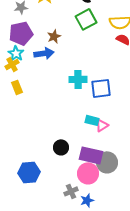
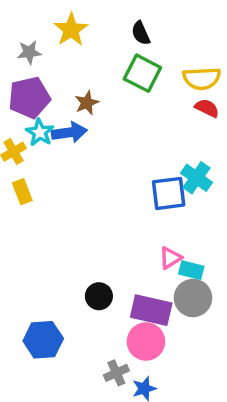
green square: (86, 19) -> (142, 73), turned -35
cyan star: (16, 53) -> (40, 132), moved
cyan cross: (78, 79) -> (196, 178), moved, turned 36
cyan rectangle: (92, 120) -> (191, 270), moved
gray circle: (107, 162) -> (193, 298), moved

